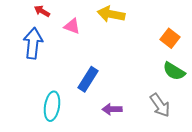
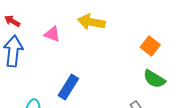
red arrow: (42, 11) -> (12, 21), moved

